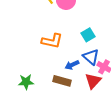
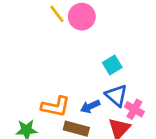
orange L-shape: (52, 41) -> (56, 106), moved

